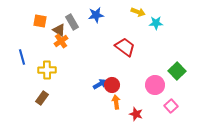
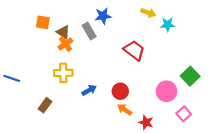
gray rectangle: (72, 22) -> (89, 31), moved
blue line: (22, 57) -> (12, 78), moved, turned -56
yellow cross: (47, 70) -> (63, 73), moved
blue arrow: (100, 84) -> (89, 90), moved
orange arrow: (116, 102) -> (125, 110), turned -48

